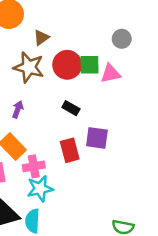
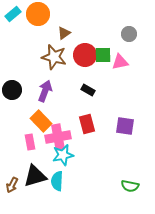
purple arrow: (18, 109) -> (45, 91), size x1.5
purple square: (97, 138) -> (125, 126), moved
pink cross: (34, 166) -> (58, 137), size x1.4

